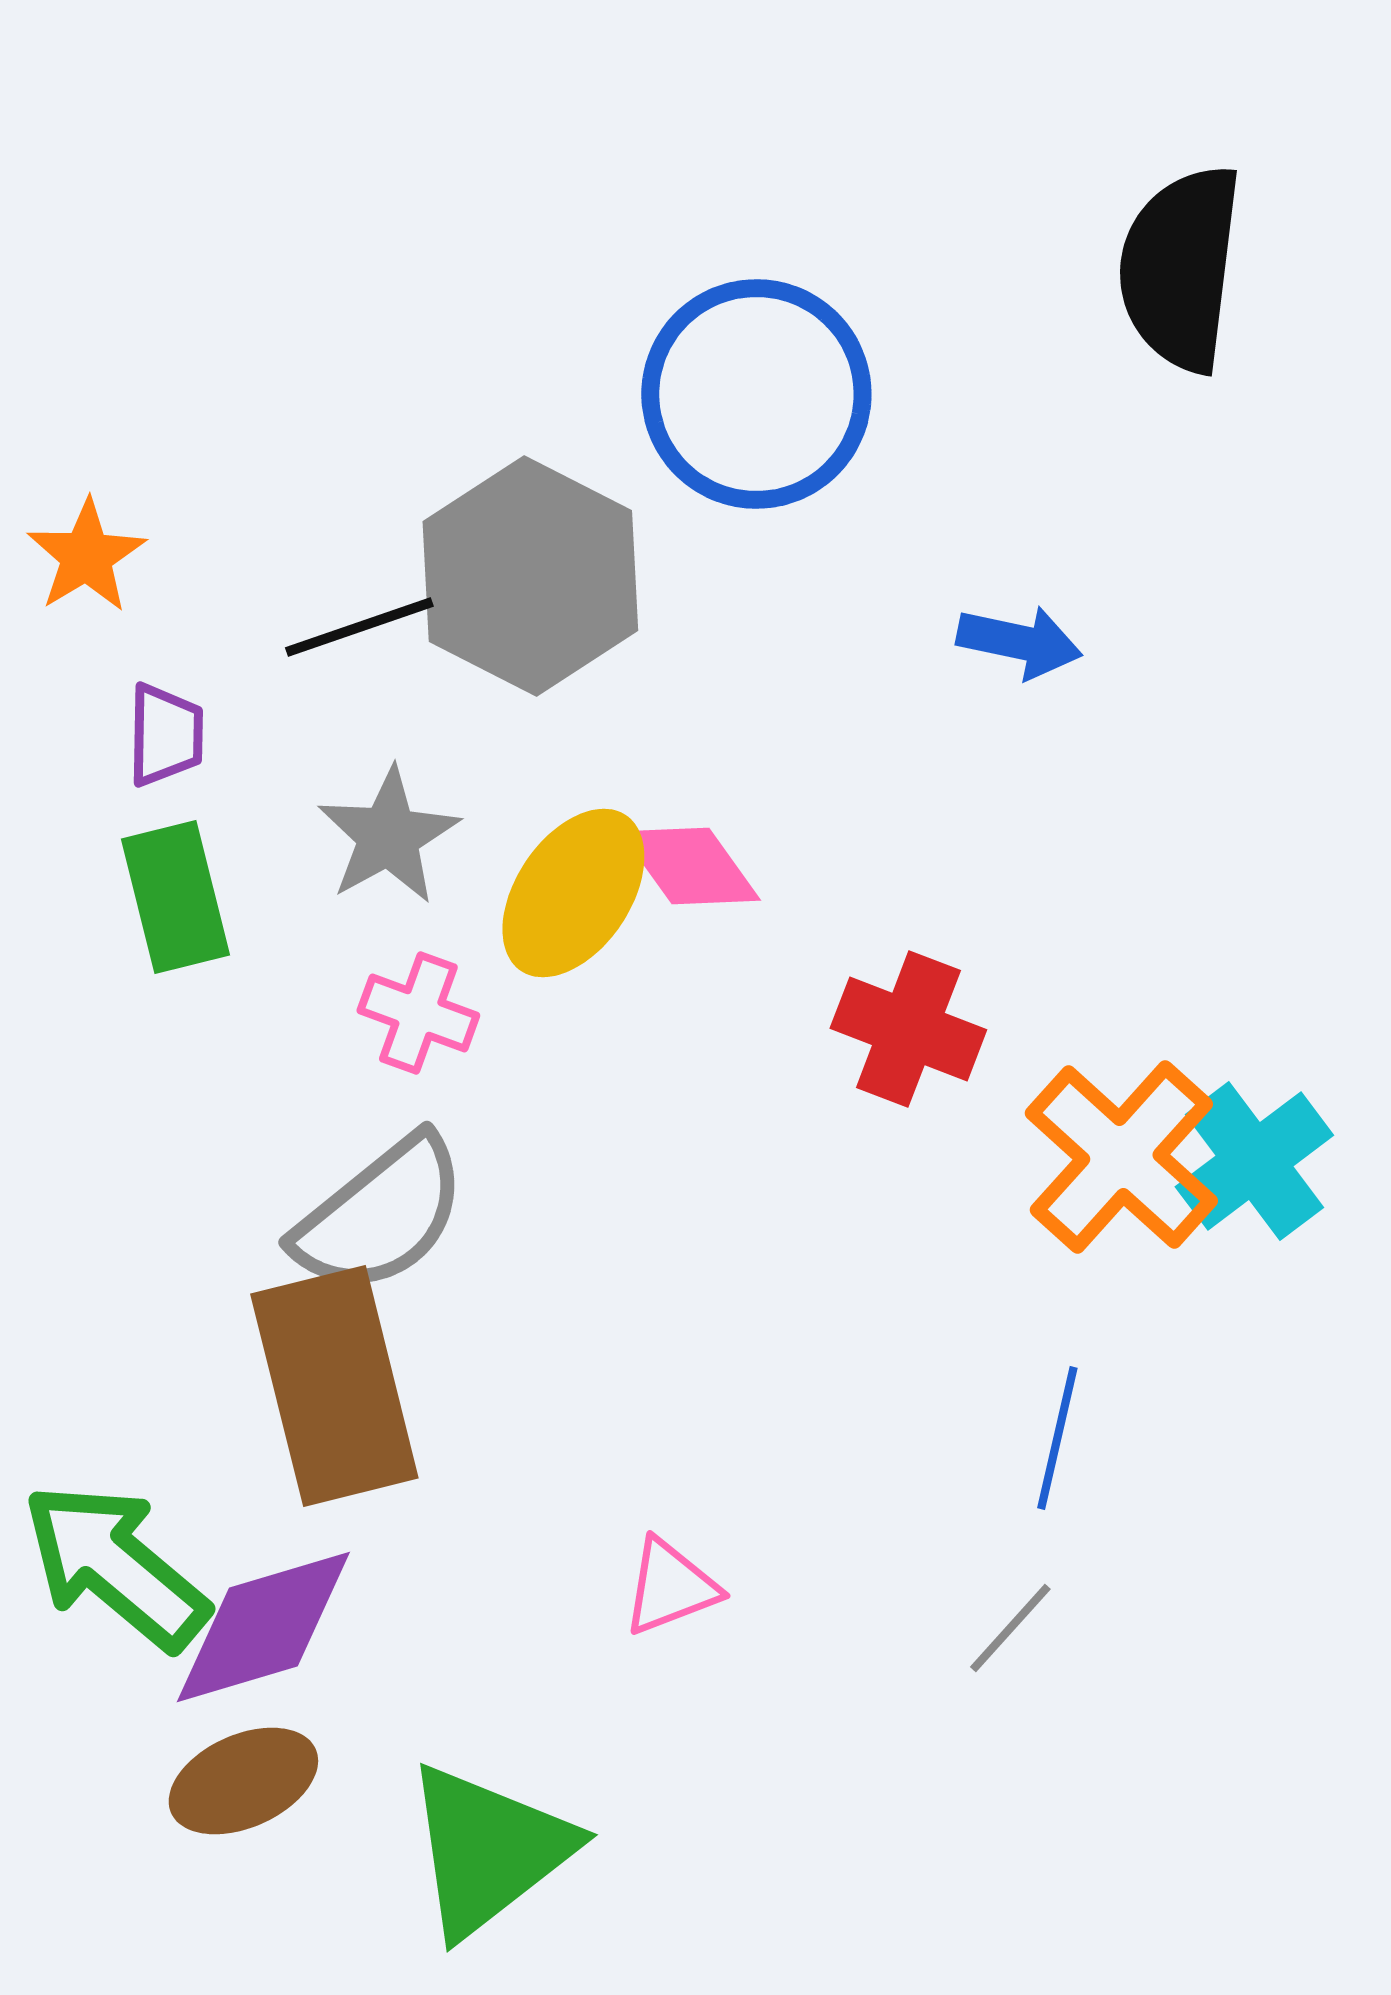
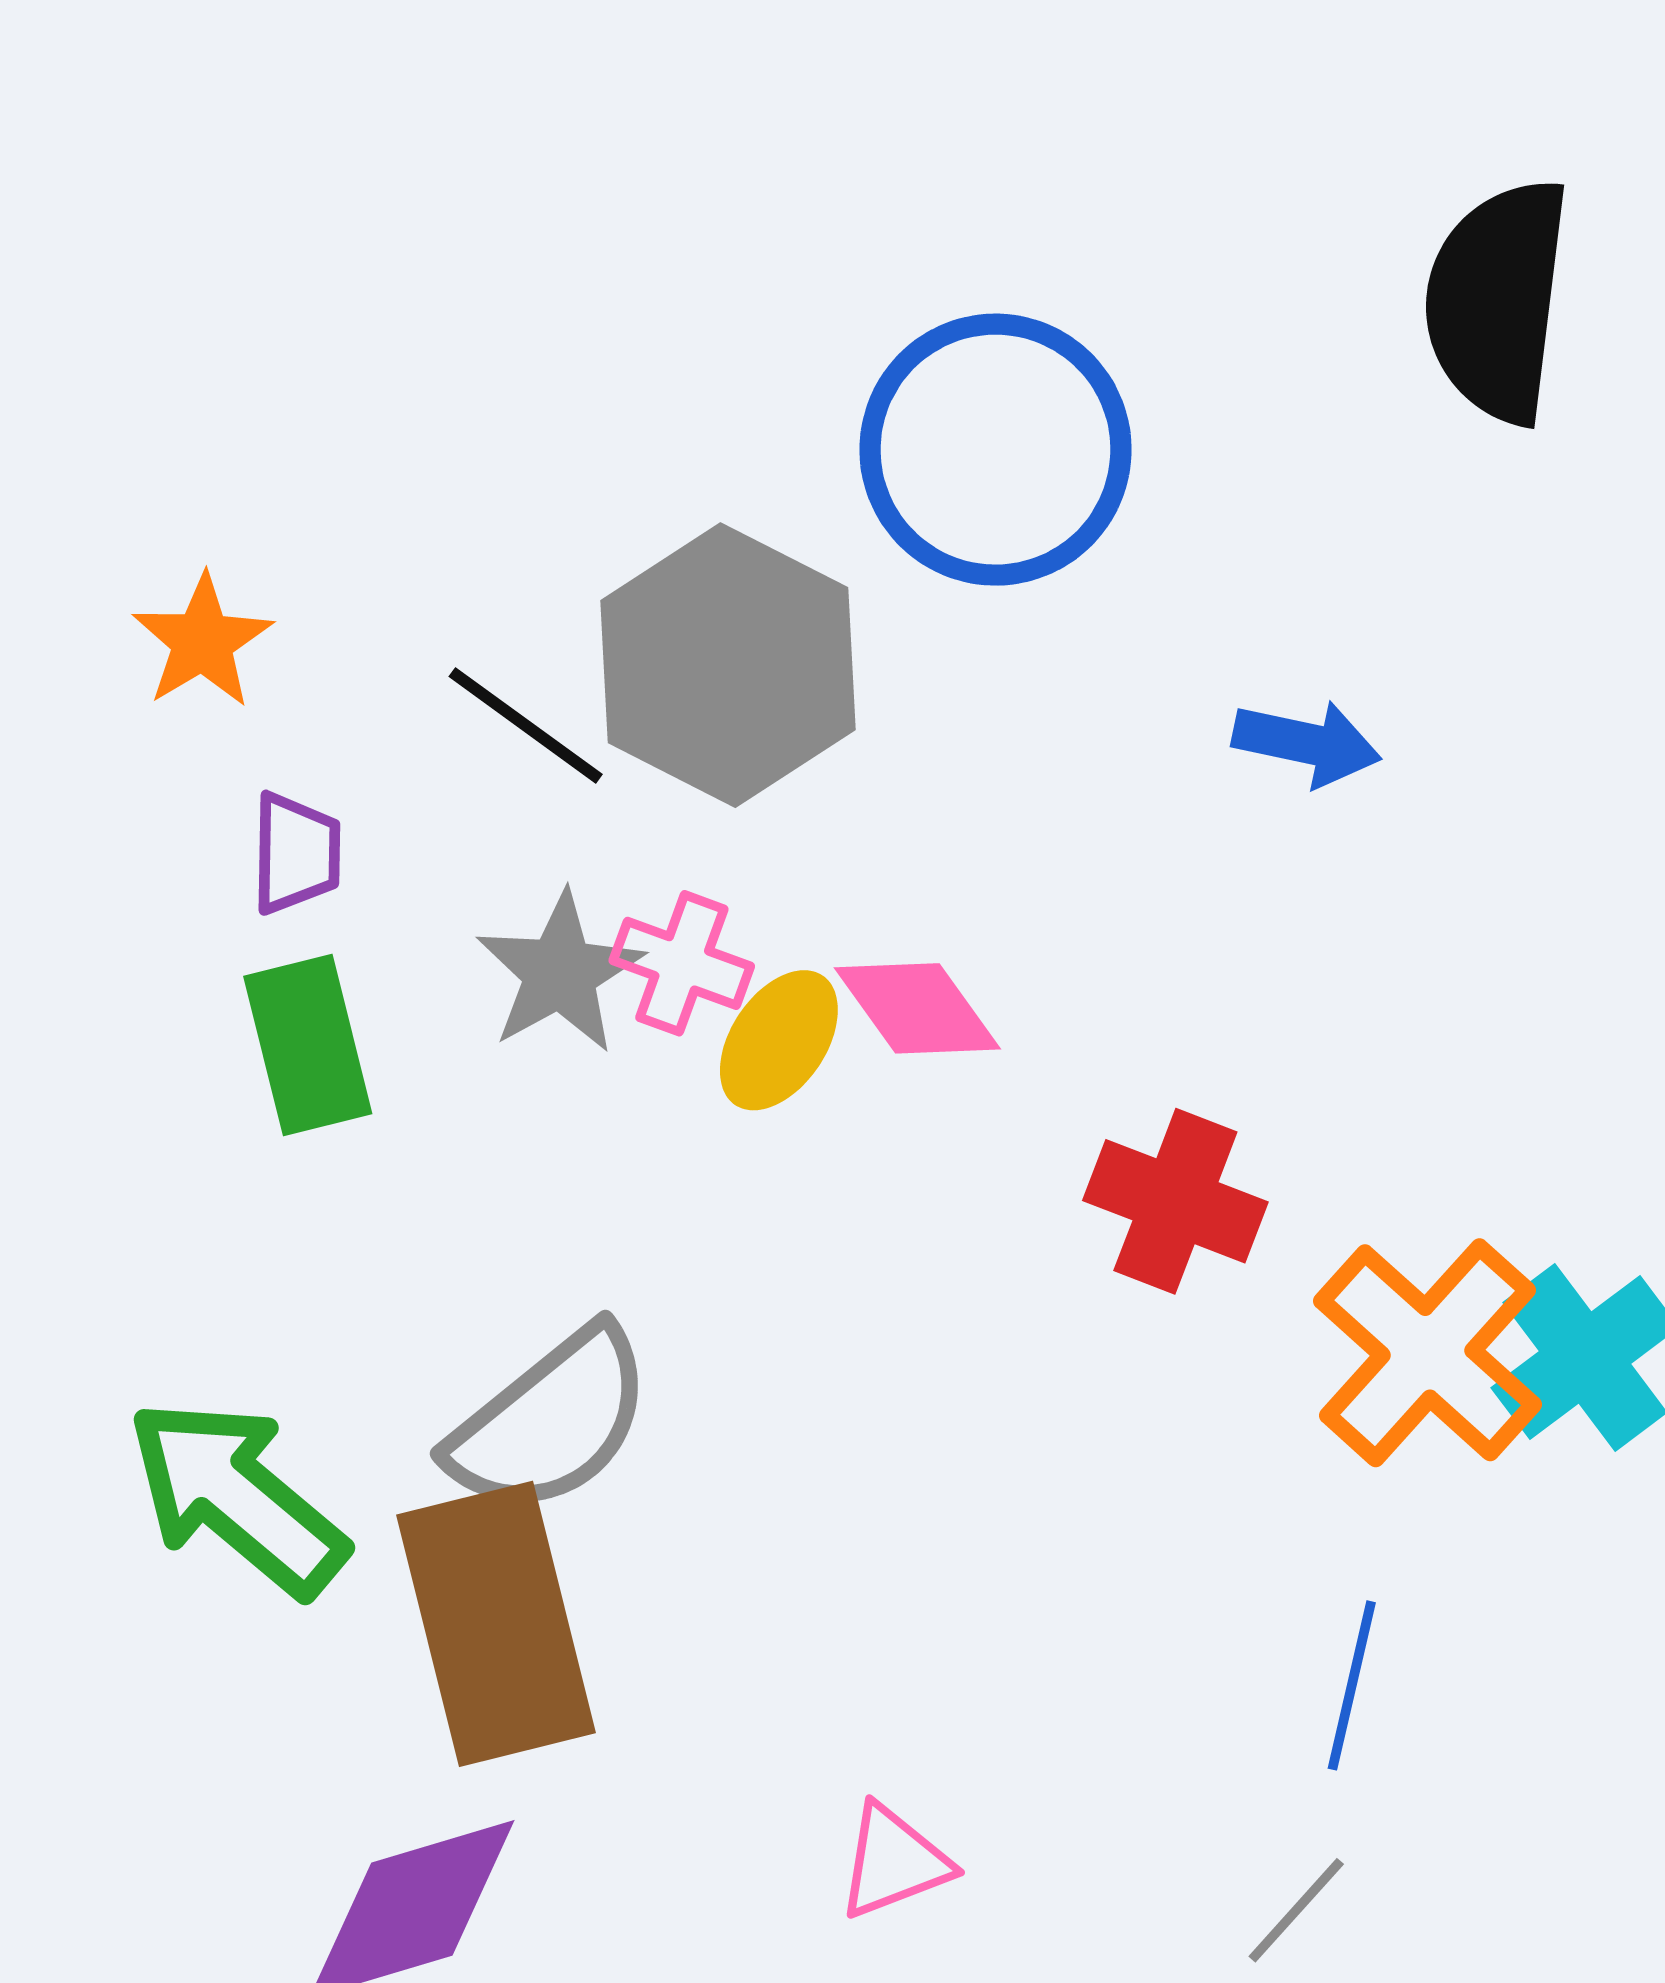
black line: (359, 627) -> (526, 725), turned 55
yellow ellipse: (573, 893) -> (779, 1040), size x0.7
pink cross: (418, 1013) -> (682, 963), moved
green arrow: (115, 1566) -> (237, 1497), moved

